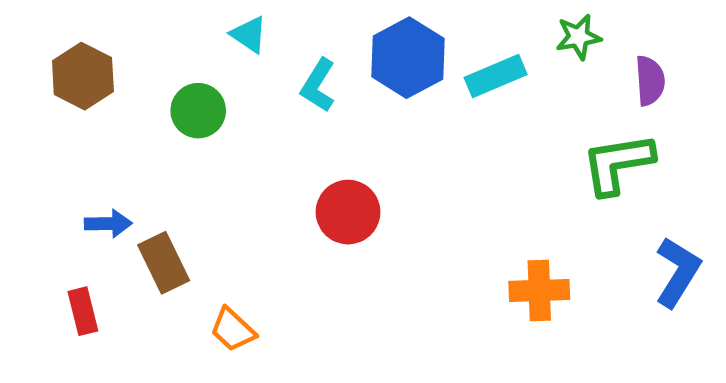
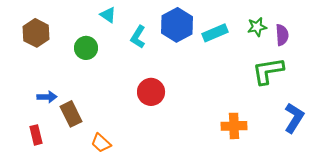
green star: (579, 37) -> (257, 27), moved

